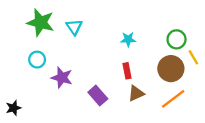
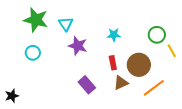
brown circle: (171, 69) -> (139, 65), moved
purple star: (62, 78) -> (78, 46), moved

